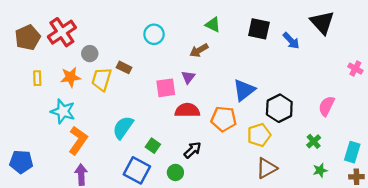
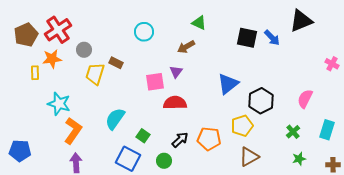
black triangle: (322, 22) -> (301, 21), turned 50
black square: (259, 29) -> (247, 38), moved
orange star: (70, 77) -> (52, 59), moved
orange pentagon: (224, 119) -> (209, 139), moved
cyan rectangle: (352, 152) -> (327, 130), moved

